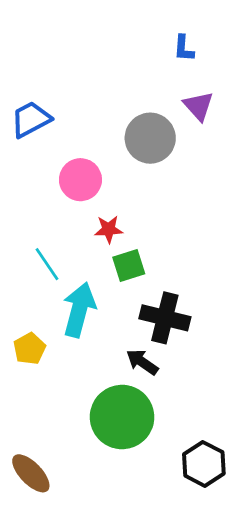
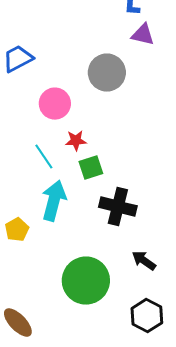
purple triangle: (198, 106) -> (143, 35), moved, turned -35
cyan line: (47, 264) -> (44, 157), moved
black arrow: (142, 362) -> (144, 261), moved

